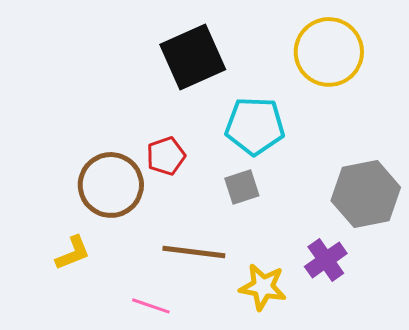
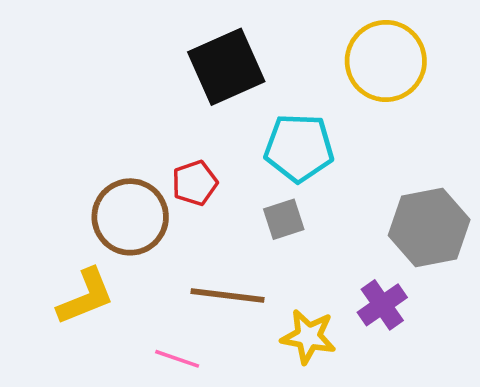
yellow L-shape: (73, 253) -> (86, 297), size x1.4

